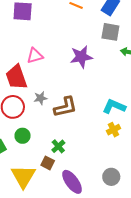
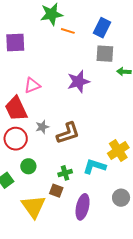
cyan L-shape: (114, 106) -> (94, 166), moved
yellow cross: (114, 130) -> (118, 150), size x1.5
green cross: (58, 146) -> (65, 173), turned 32
purple ellipse: (72, 182) -> (83, 207), turned 55

